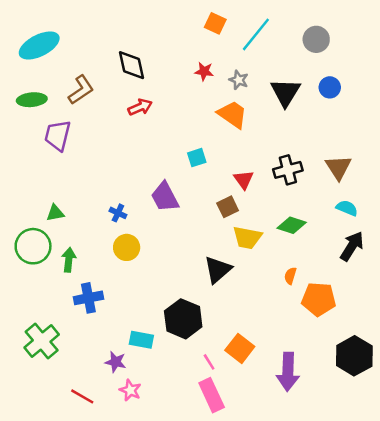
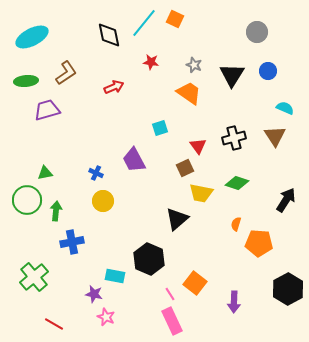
cyan line: (256, 34) -> (144, 23), moved
black diamond: (132, 65) -> (109, 35), moved
red star: (204, 71) -> (151, 62), moved
purple trapezoid: (58, 135) -> (47, 110), turned 60
cyan semicircle: (347, 208) -> (285, 108), moved
purple arrow: (288, 372) -> (234, 302), size x0.7
red line: (82, 396) -> (54, 324), moved

